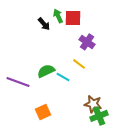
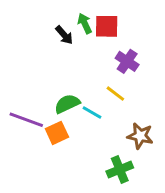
brown star: (93, 104) -> (140, 136), moved
orange square: (43, 112) -> (57, 133), moved
green cross: (99, 116) -> (120, 170), moved

